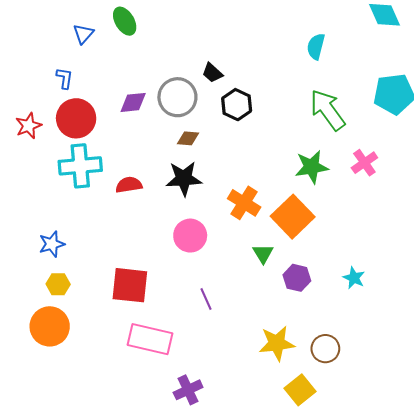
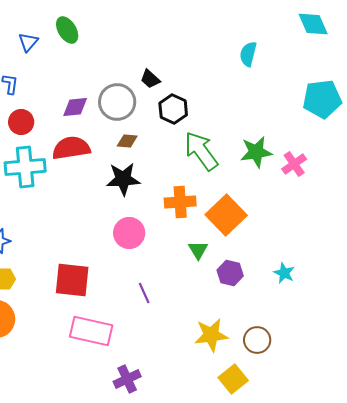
green arrow: (327, 110) -> (201, 151), moved
red circle: (76, 118) -> (21, 122), size x0.7
green star: (312, 167) -> (256, 152), moved
red semicircle: (129, 185) -> (71, 148), moved, size x1.5
orange cross: (244, 203) -> (180, 202), turned -36

